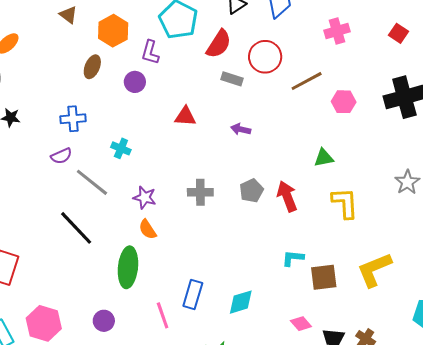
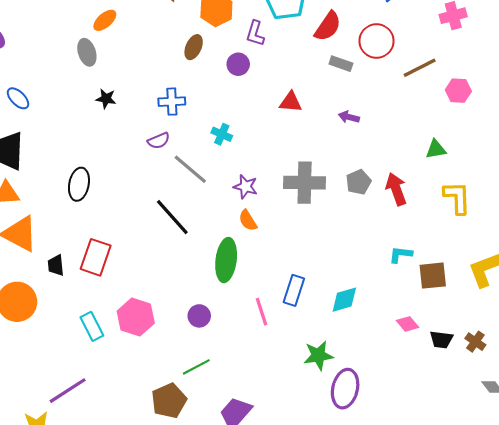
gray cross: (200, 192) -> (305, 183), size x1.5

